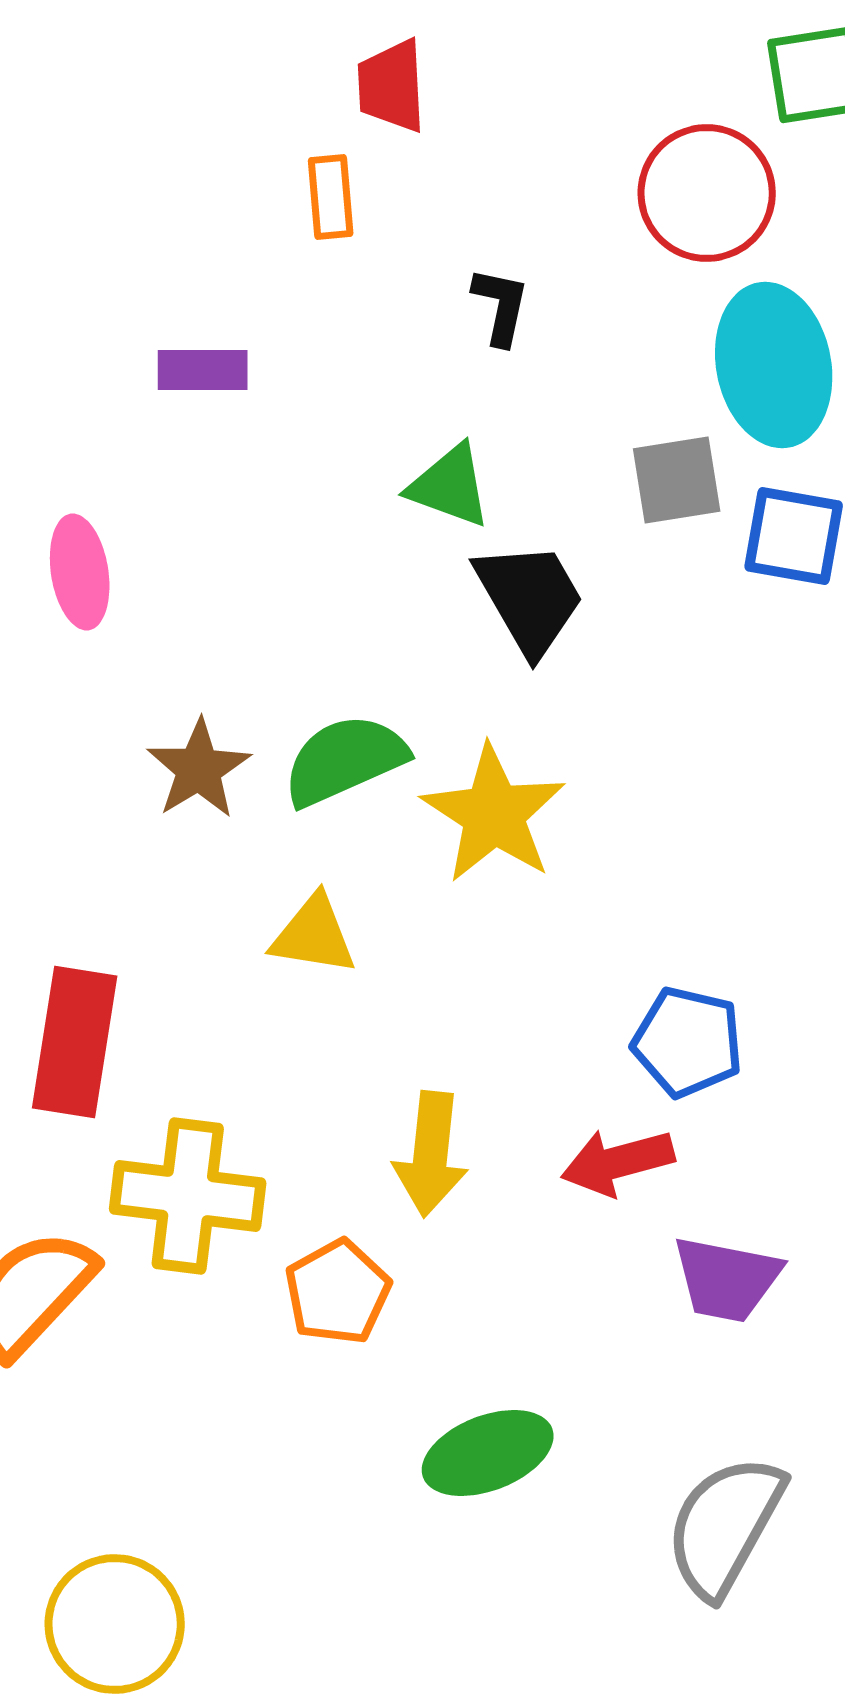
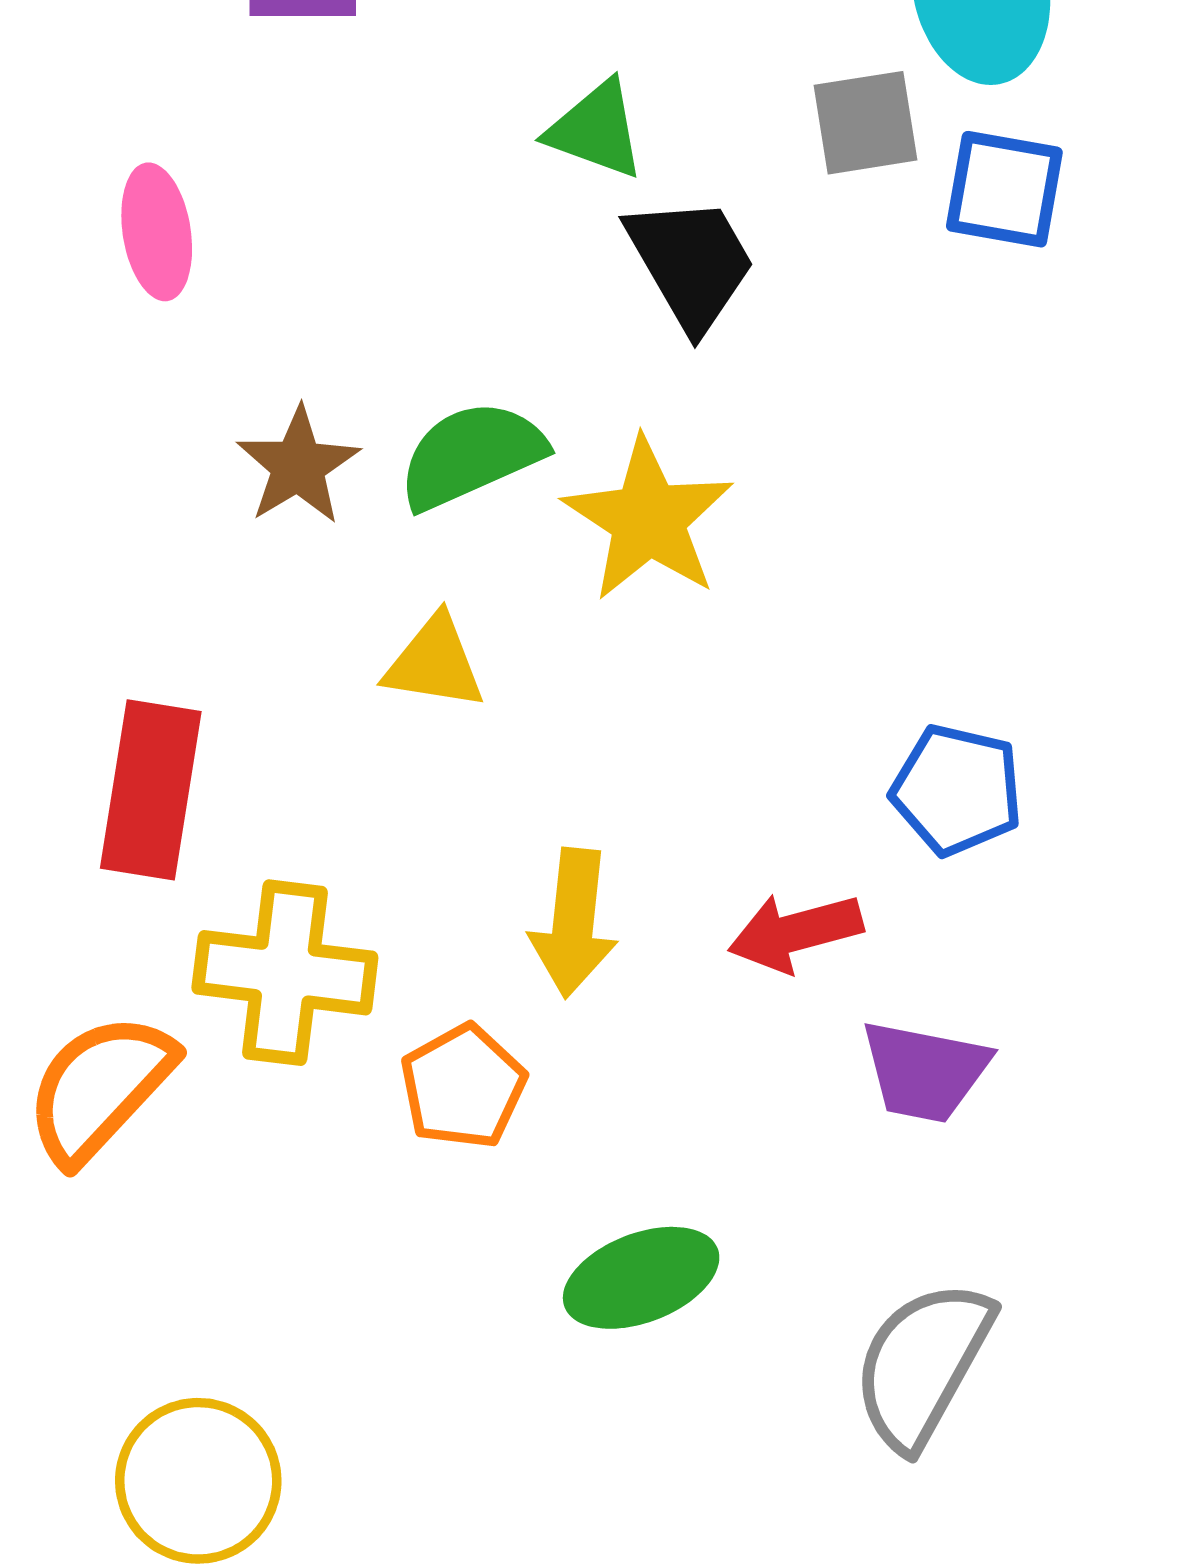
blue pentagon: (688, 1042) -> (957, 790), moved

